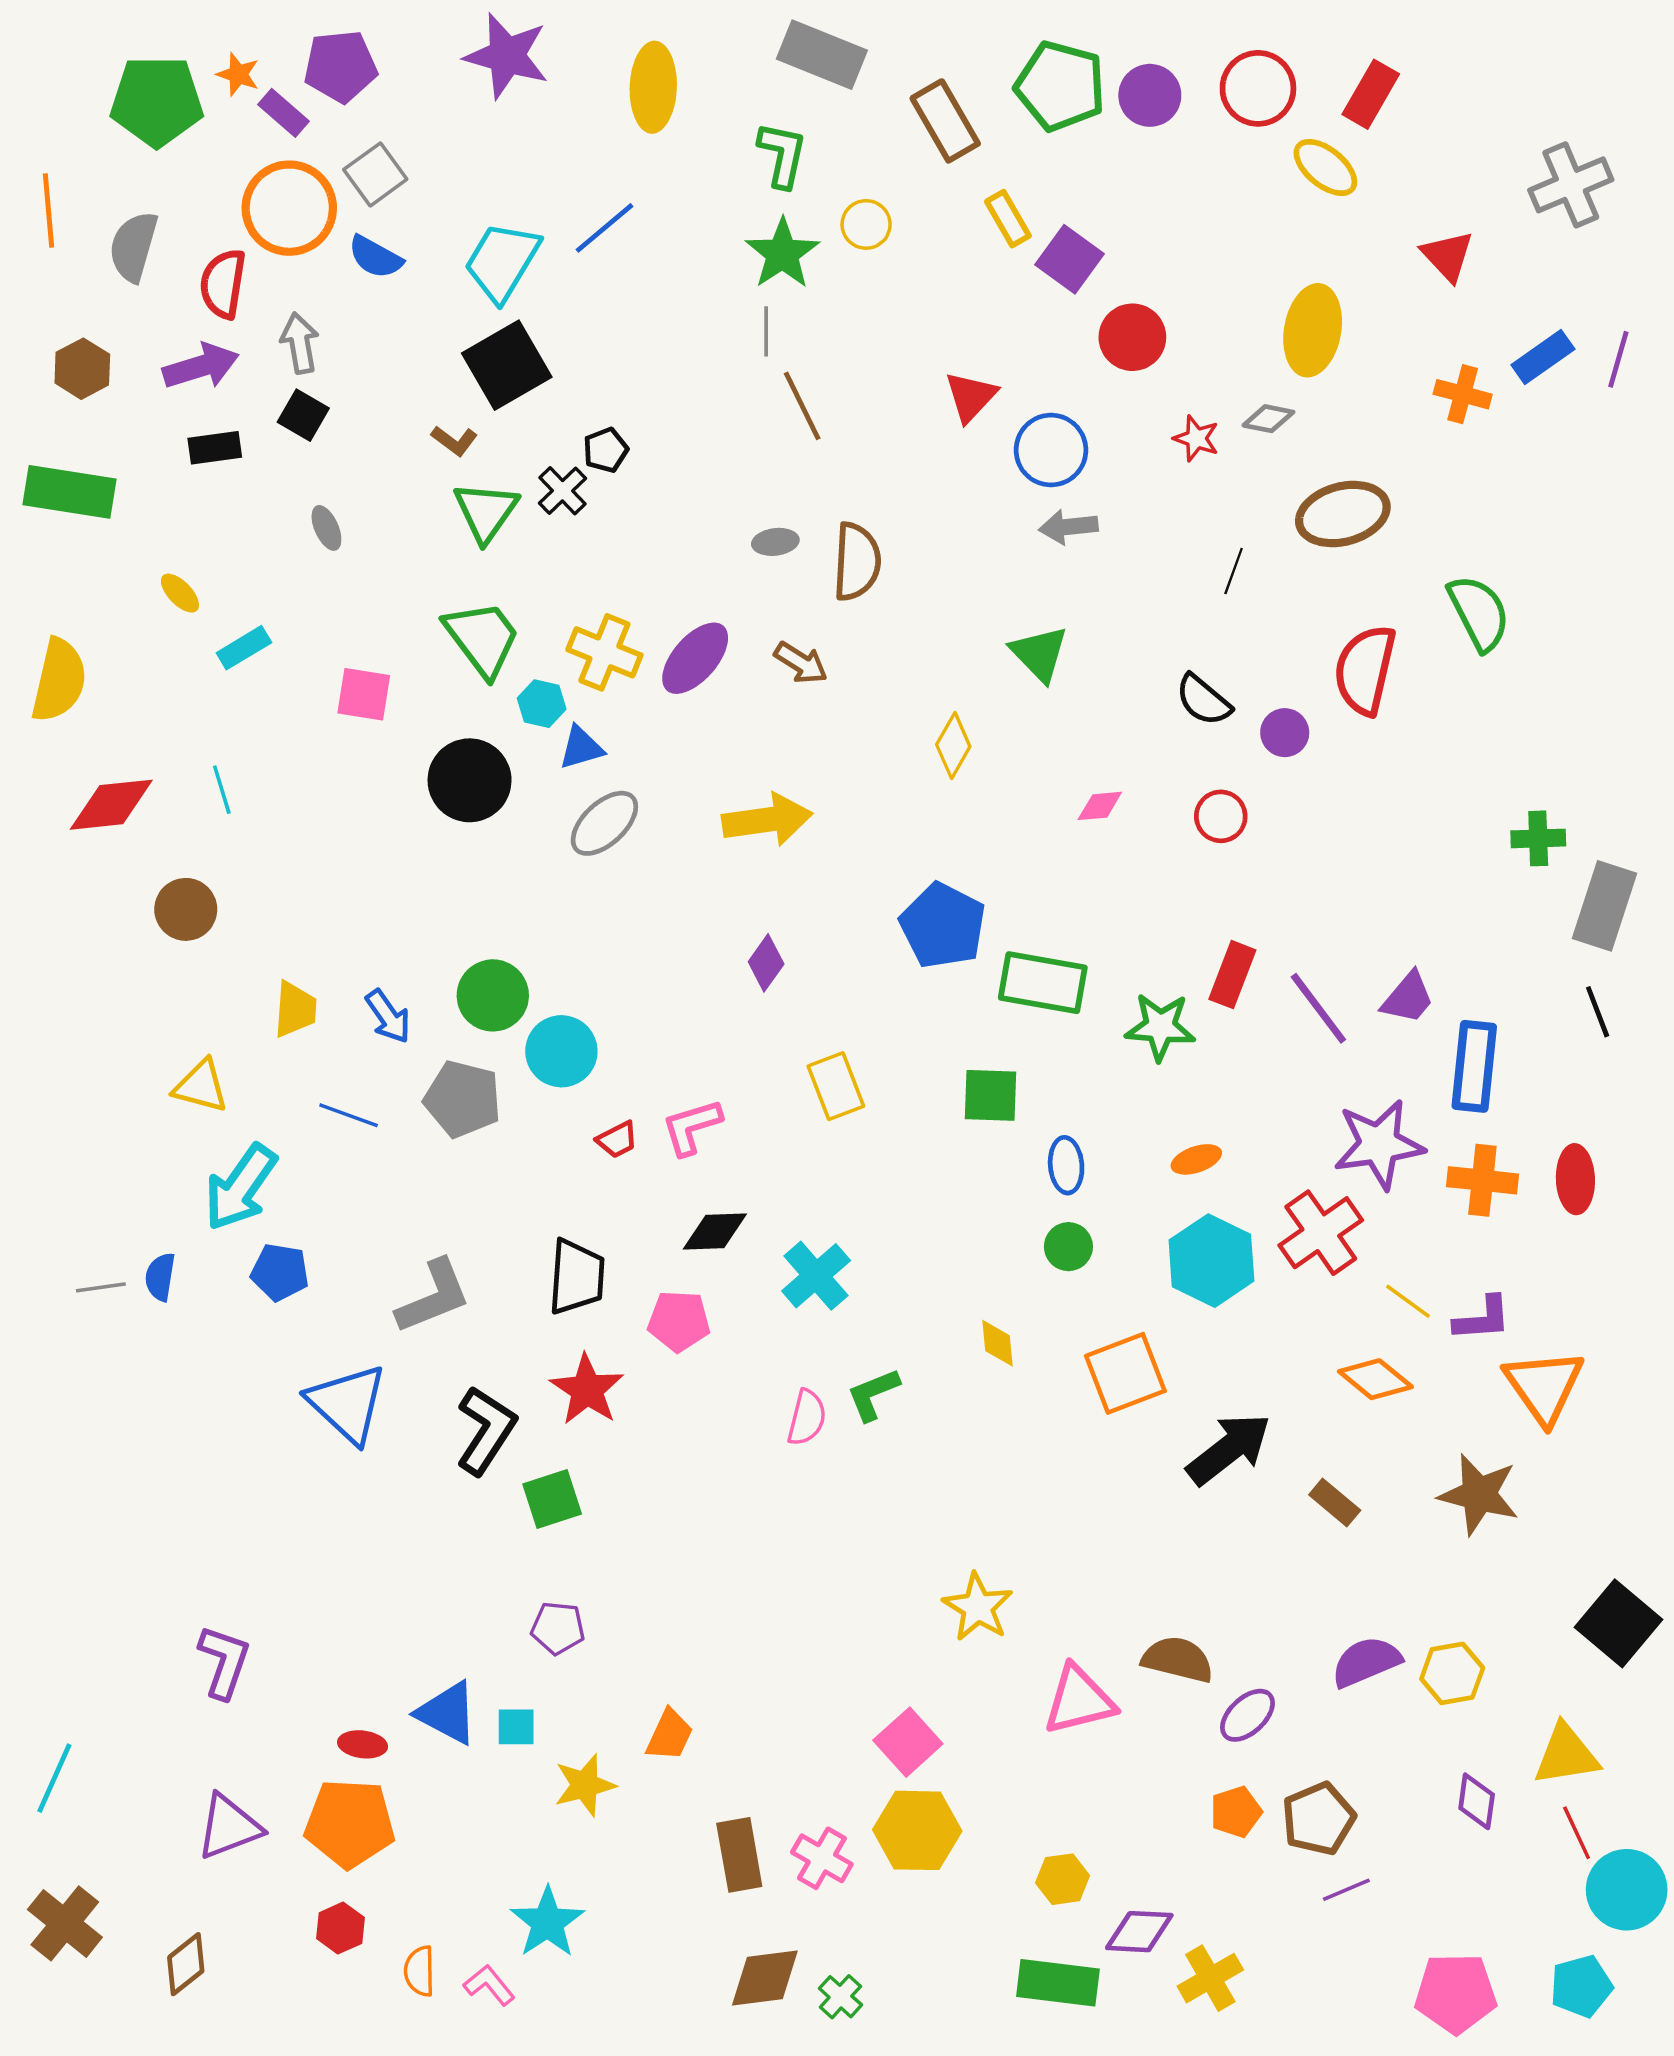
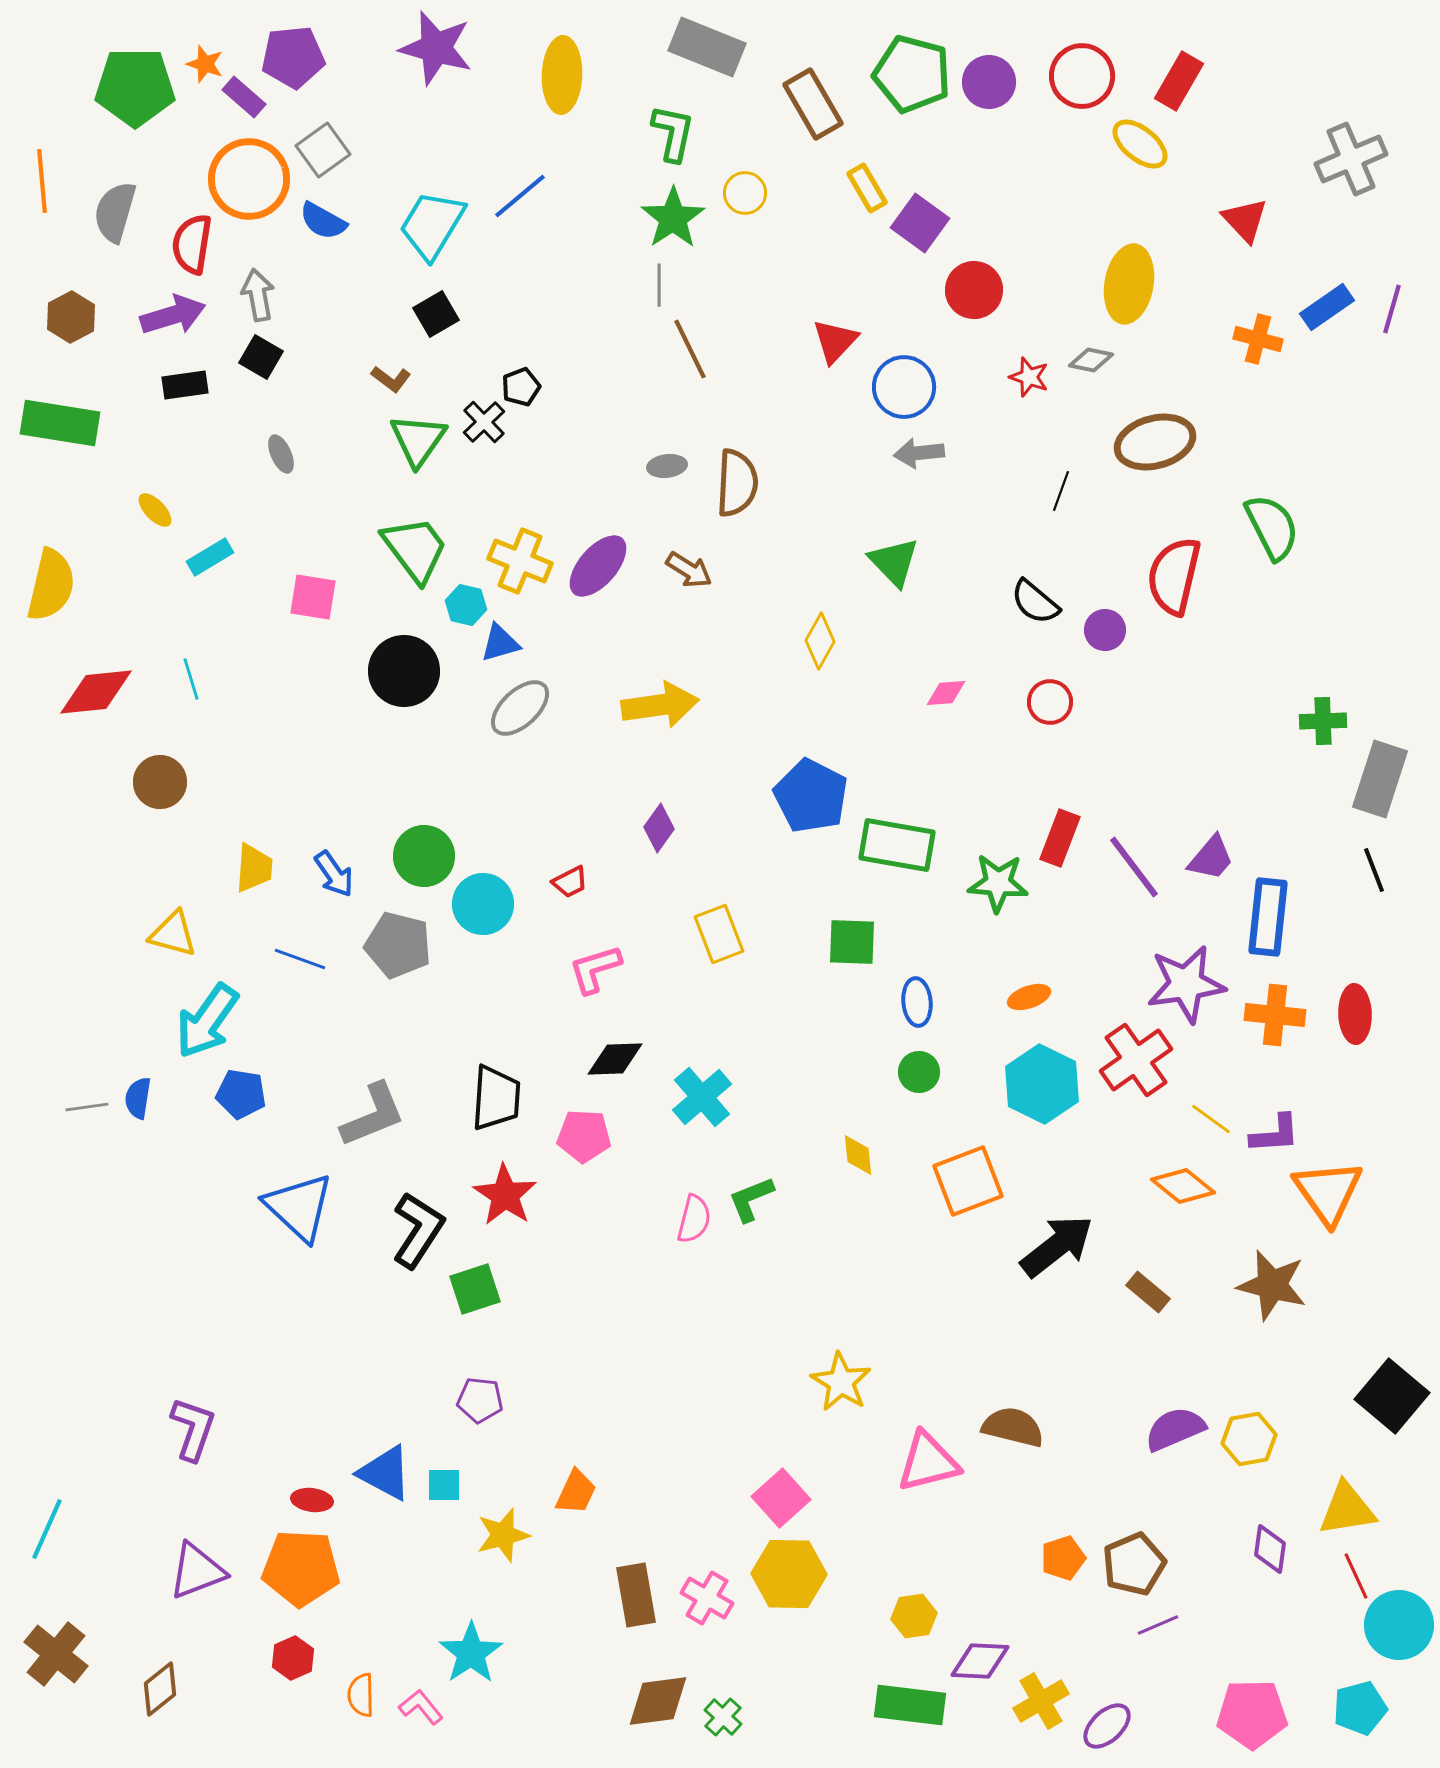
black square: (507, 365) -> (436, 314), size x0.6
red trapezoid: (617, 1140) -> (570, 882), moved
purple ellipse: (1248, 1715) -> (1107, 1726), moved

